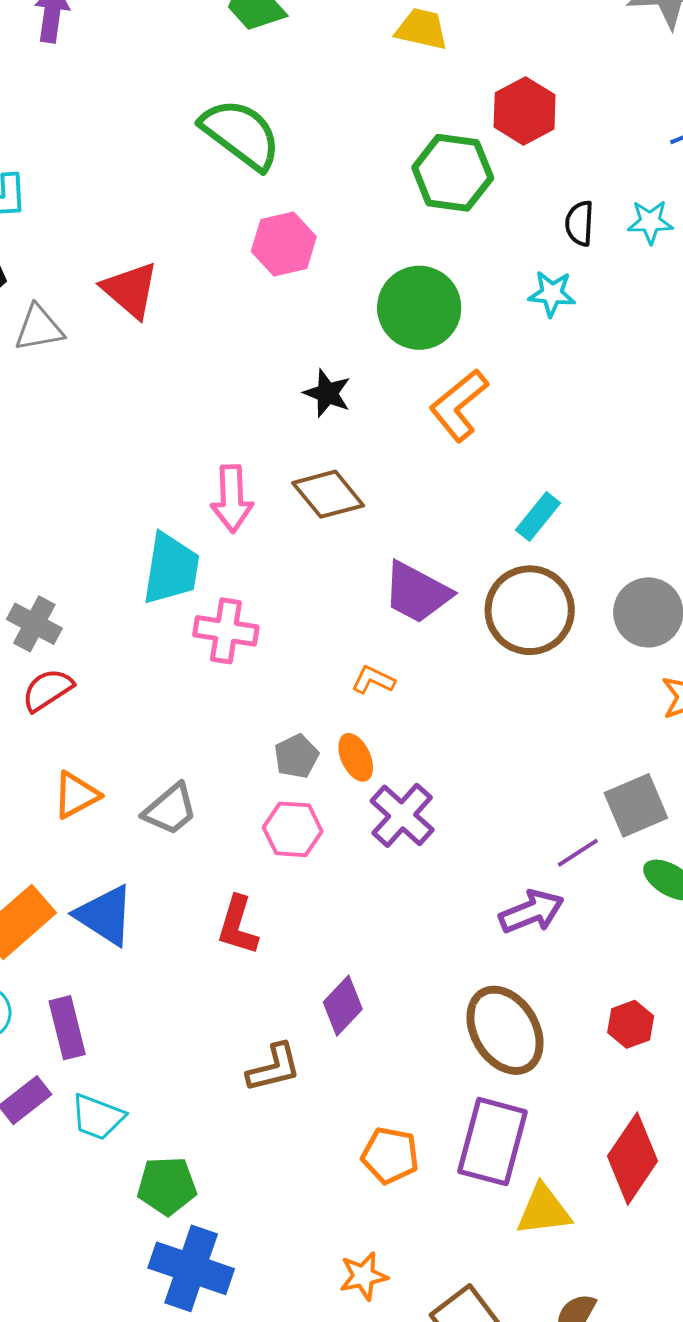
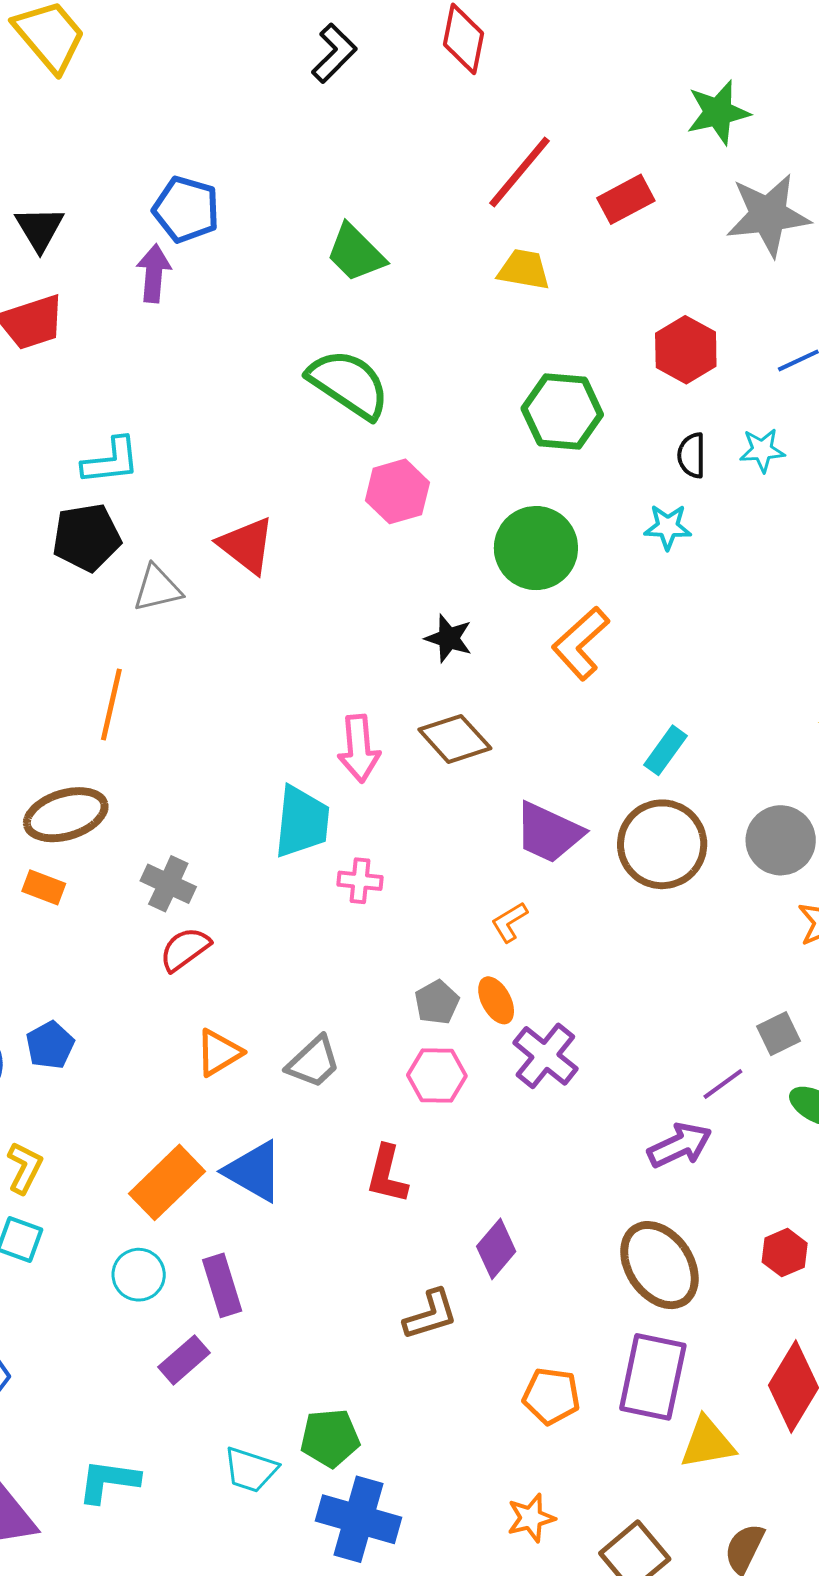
red hexagon: (525, 111) -> (686, 350), moved
pink cross: (226, 631) -> (360, 881), size x0.7
orange L-shape: (373, 680) -> (509, 922), turned -54
gray square: (636, 805) -> (778, 1034), size x0.7
cyan trapezoid: (98, 1117) -> (251, 1470), moved

